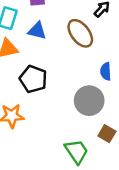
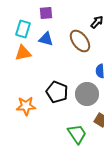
black pentagon: (33, 79) -> (57, 92), moved

